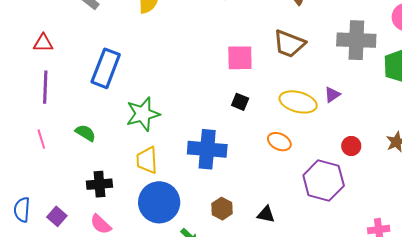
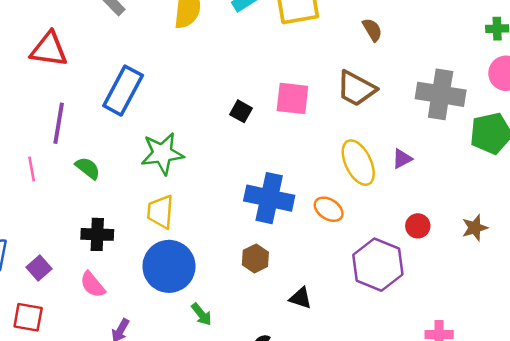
red triangle: (43, 43) -> (49, 49), size x1.5
purple line: (45, 87) -> (59, 123), moved
black square: (240, 102) -> (241, 111), moved
yellow ellipse: (298, 102) -> (358, 163), turned 42
blue cross: (207, 149) -> (269, 198), moved
brown hexagon: (222, 209) -> (255, 258), moved

